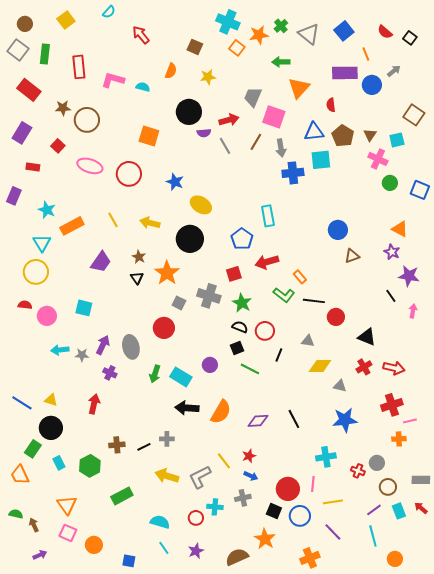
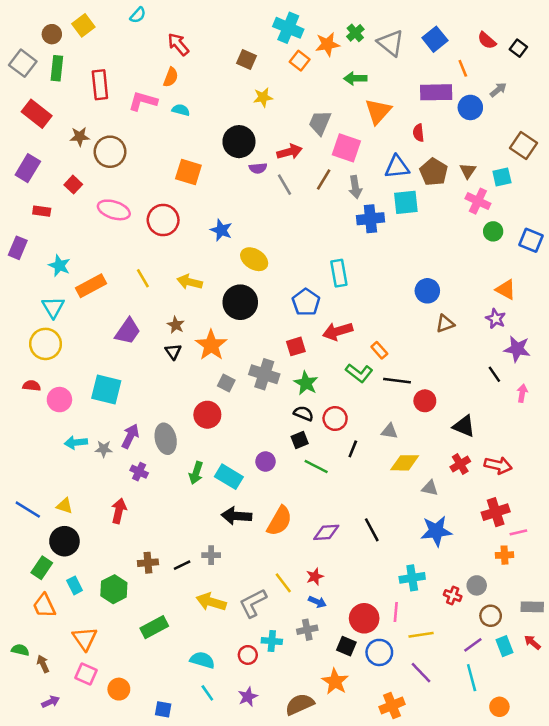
brown circle: (25, 24) -> (52, 34), moved
orange semicircle: (171, 71) -> (171, 77), moved
cyan square: (84, 308) -> (106, 389), size x1.4
orange trapezoid: (20, 475) -> (44, 606), moved

